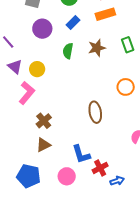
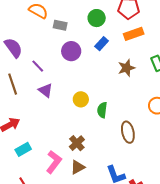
green semicircle: (68, 51) -> (102, 110), moved
yellow circle: (37, 69) -> (81, 99), moved
pink L-shape: (27, 93) -> (54, 162), moved

